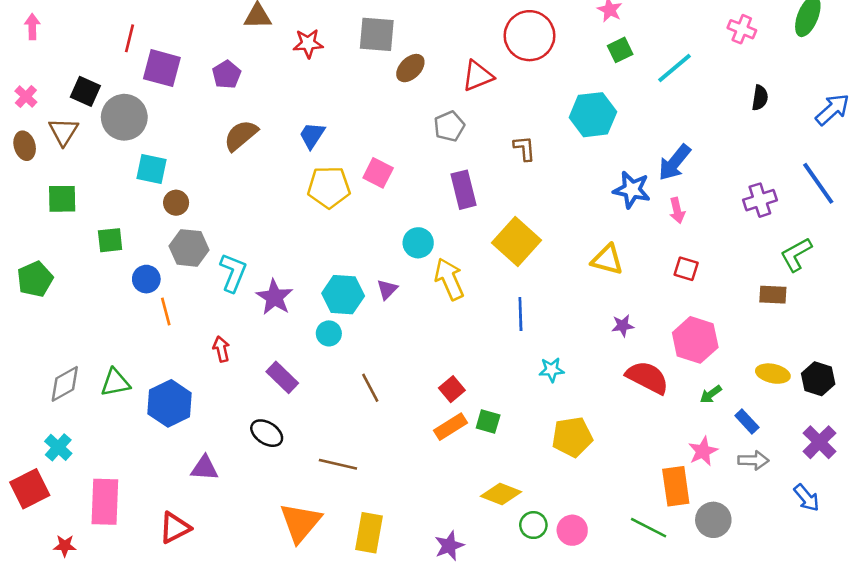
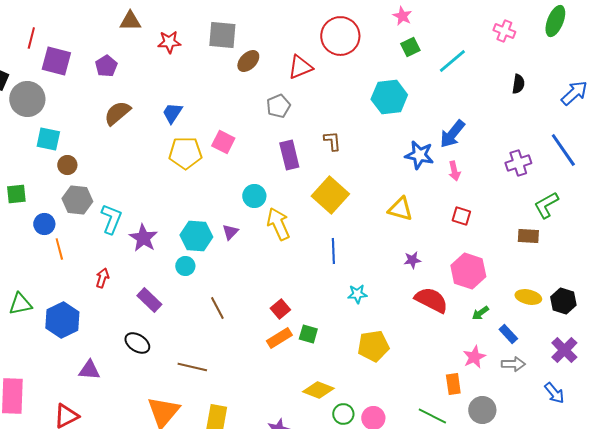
brown L-shape: (524, 148) -> (332, 141), moved
red arrow: (221, 349) -> (102, 278), turned 30
orange rectangle: (676, 486) -> (453, 384), size x0.7

